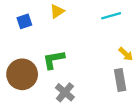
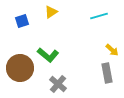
green L-shape: (54, 60) -> (48, 55), turned -130

